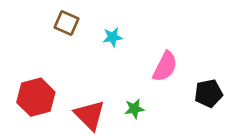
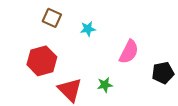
red hexagon: (36, 97) -> (42, 61), moved

